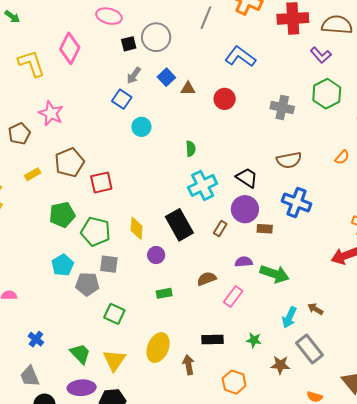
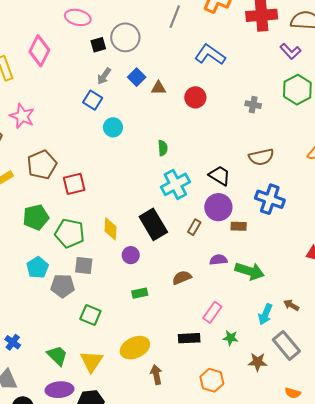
gray cross: (282, 108) -> (253, 105), size x0.7
pink rectangle: (233, 296) -> (212, 312), moved
yellow ellipse: (158, 348) -> (135, 348), turned 44
brown arrow: (189, 365) -> (156, 375), moved

